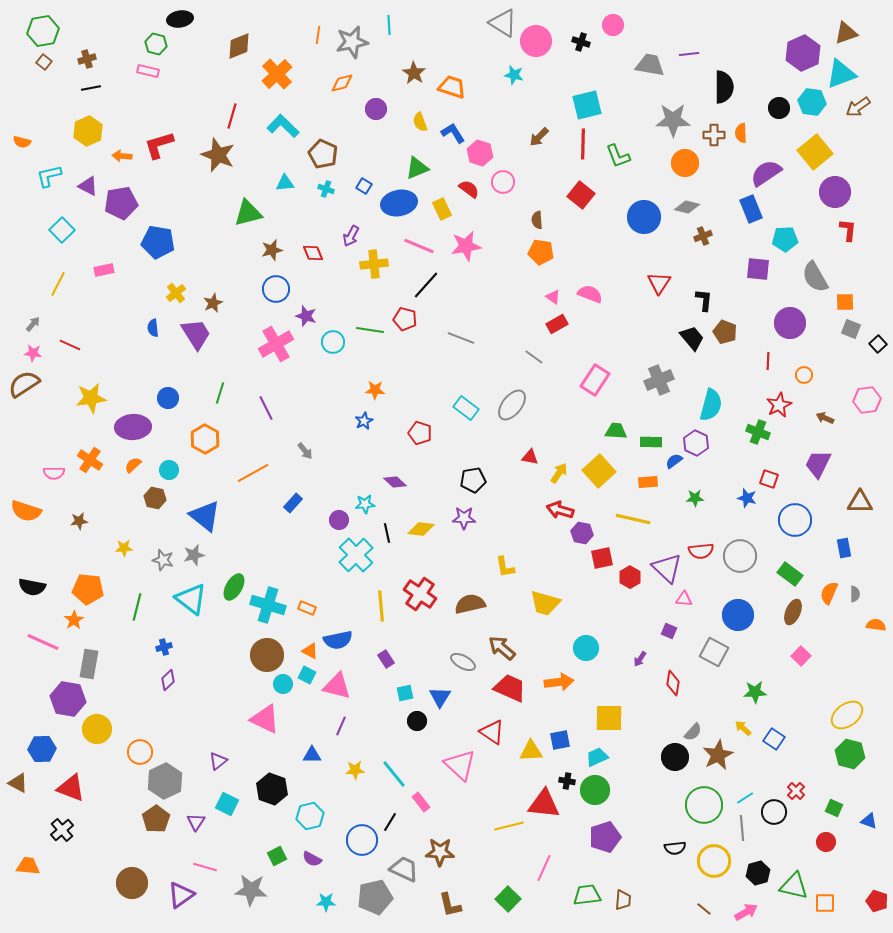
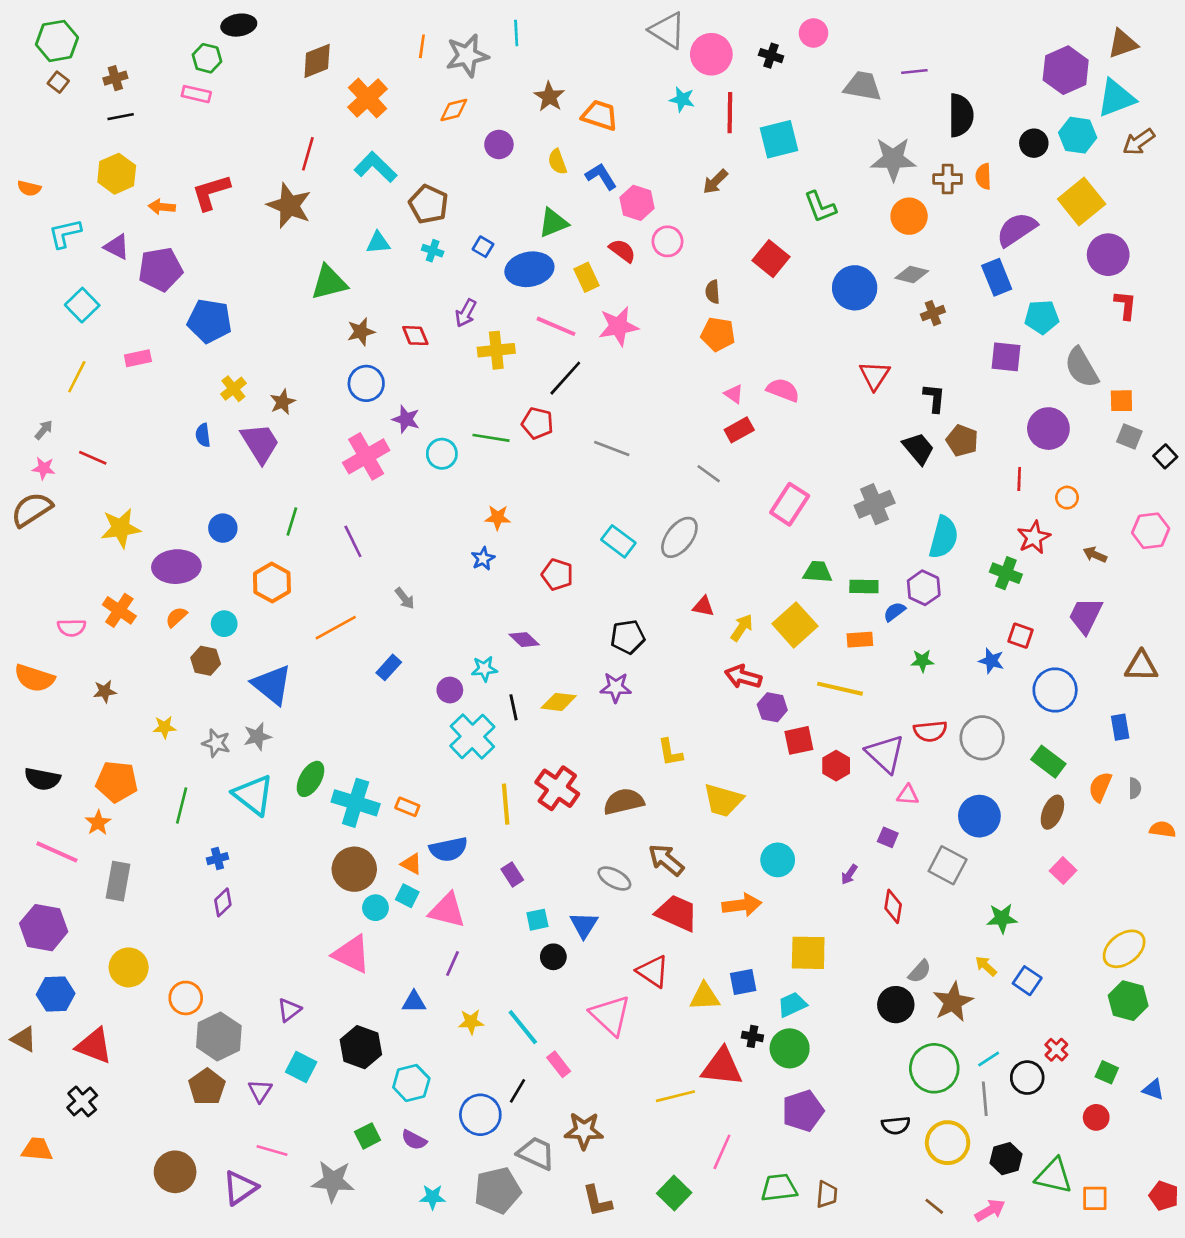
red line: (583, 144) -> (730, 113), moved
purple hexagon: (68, 699) -> (44, 928), moved

